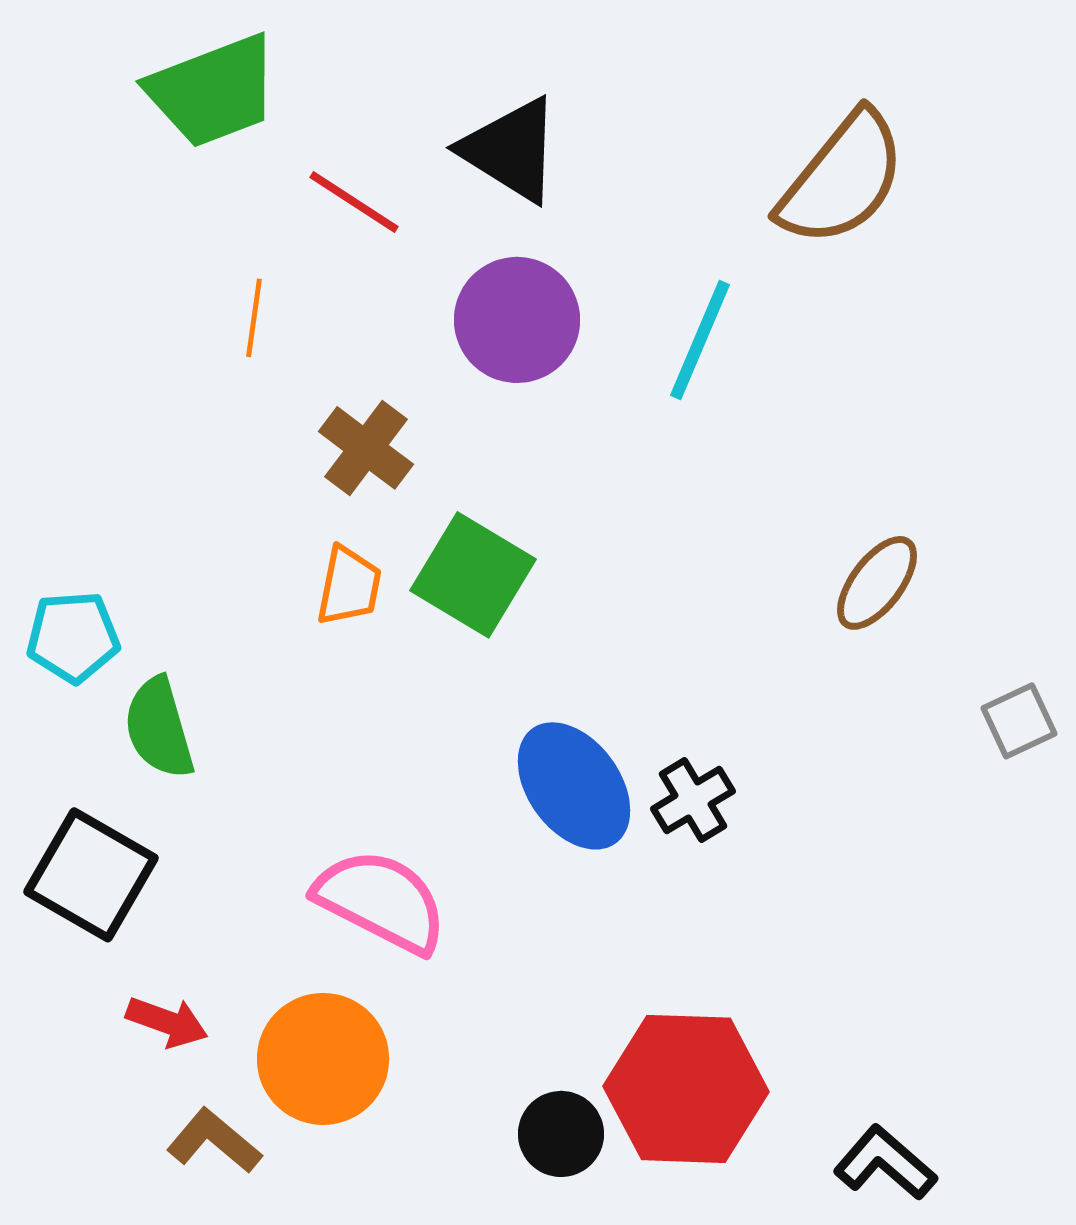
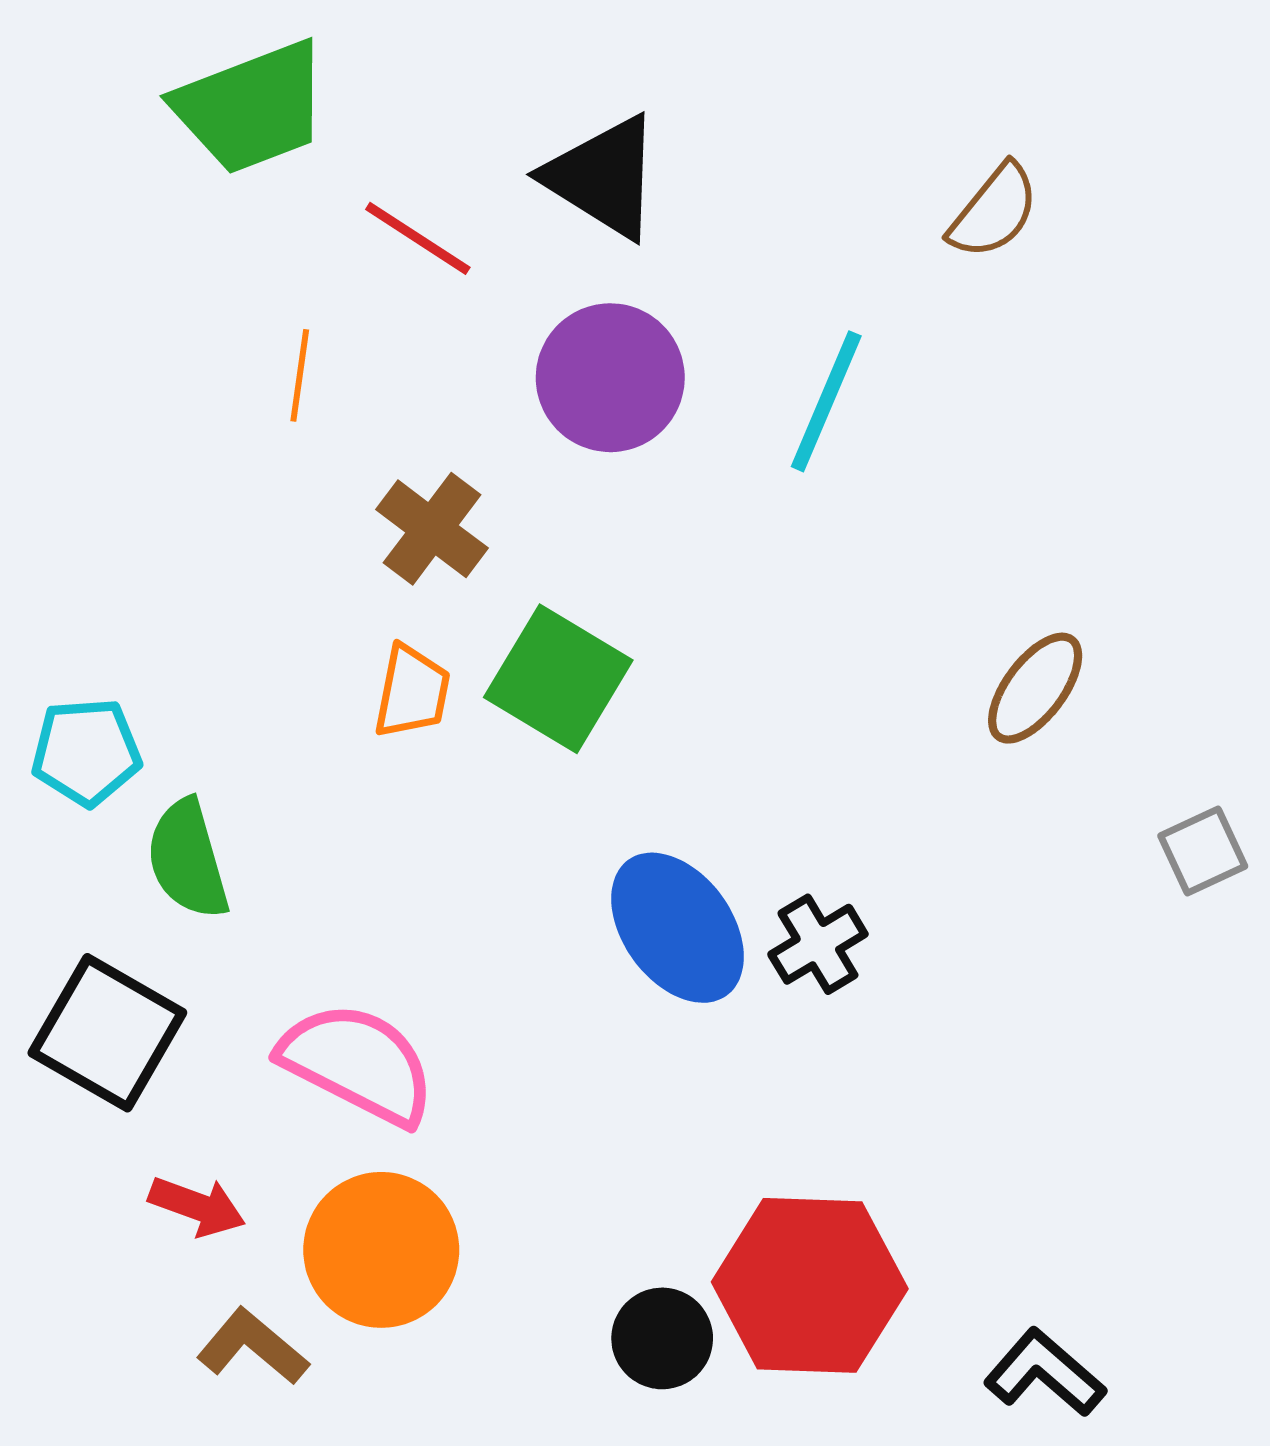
brown semicircle: (842, 179) -> (994, 211), size x0.6
pink semicircle: (381, 901) -> (358, 1063), moved

